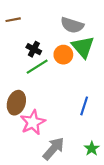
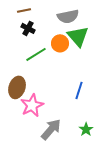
brown line: (13, 20) -> (24, 10), moved
gray semicircle: (72, 25) -> (68, 16), turned -30
black cross: (34, 49) -> (28, 28), moved

